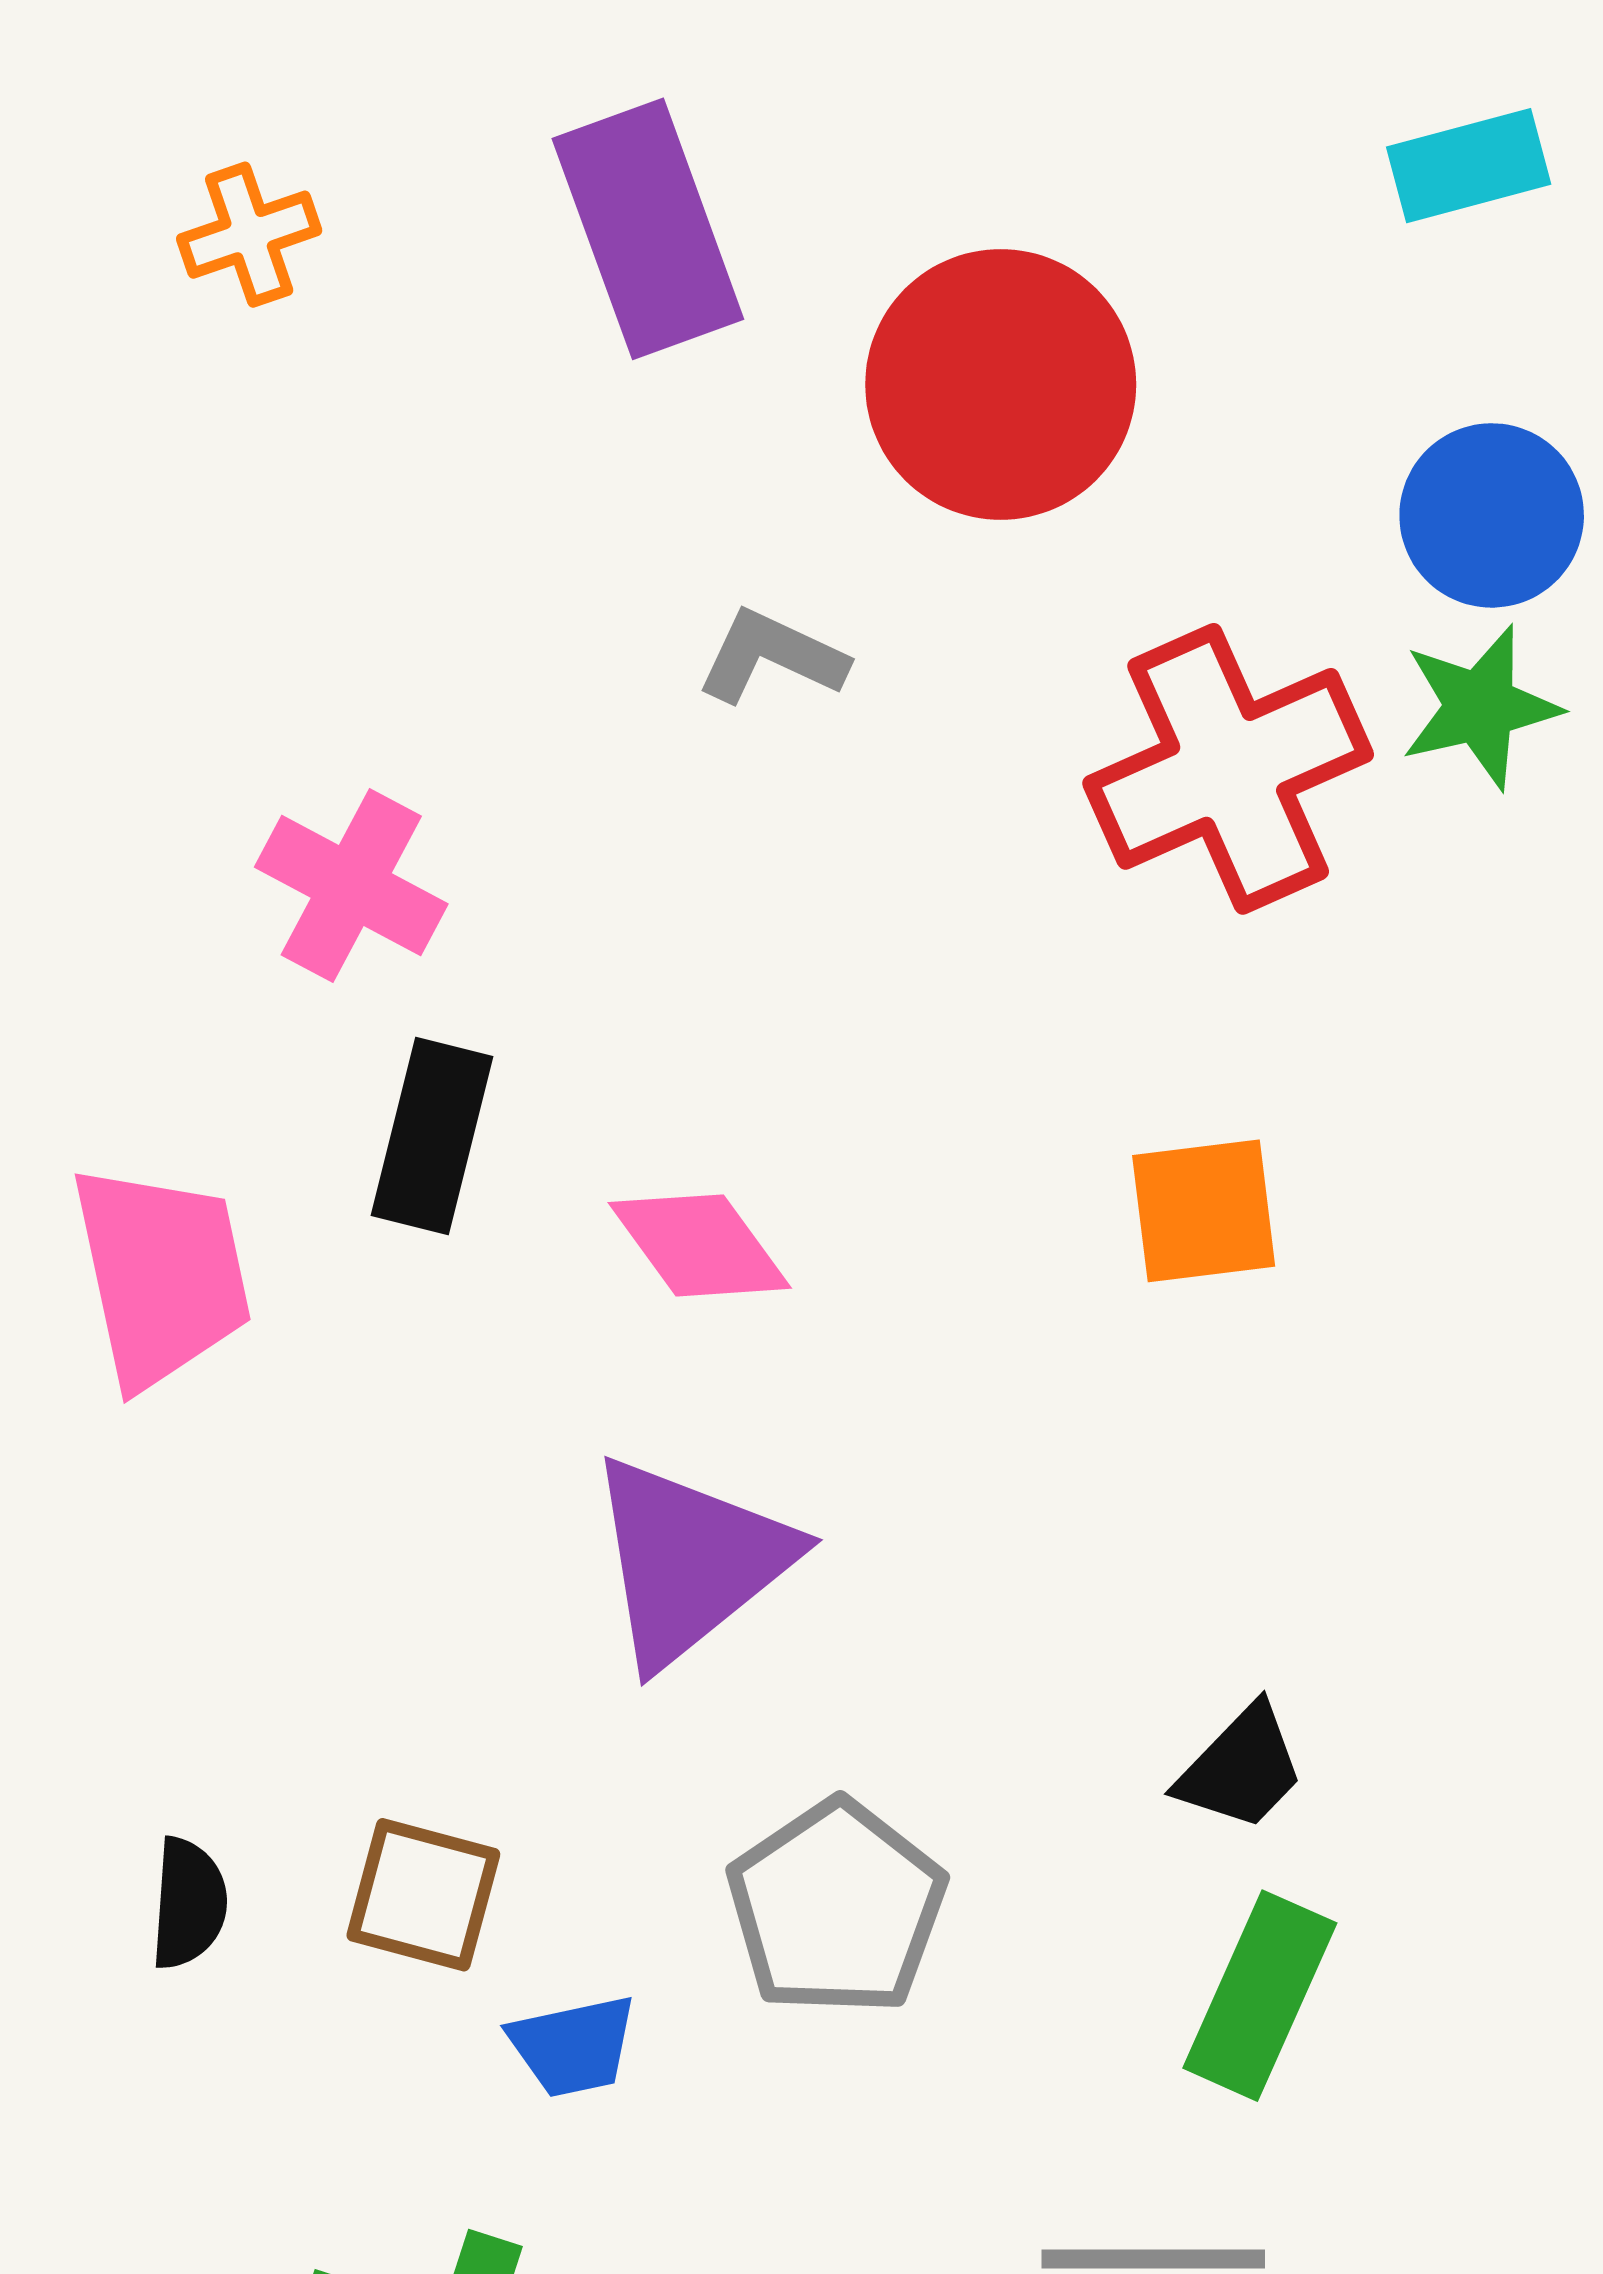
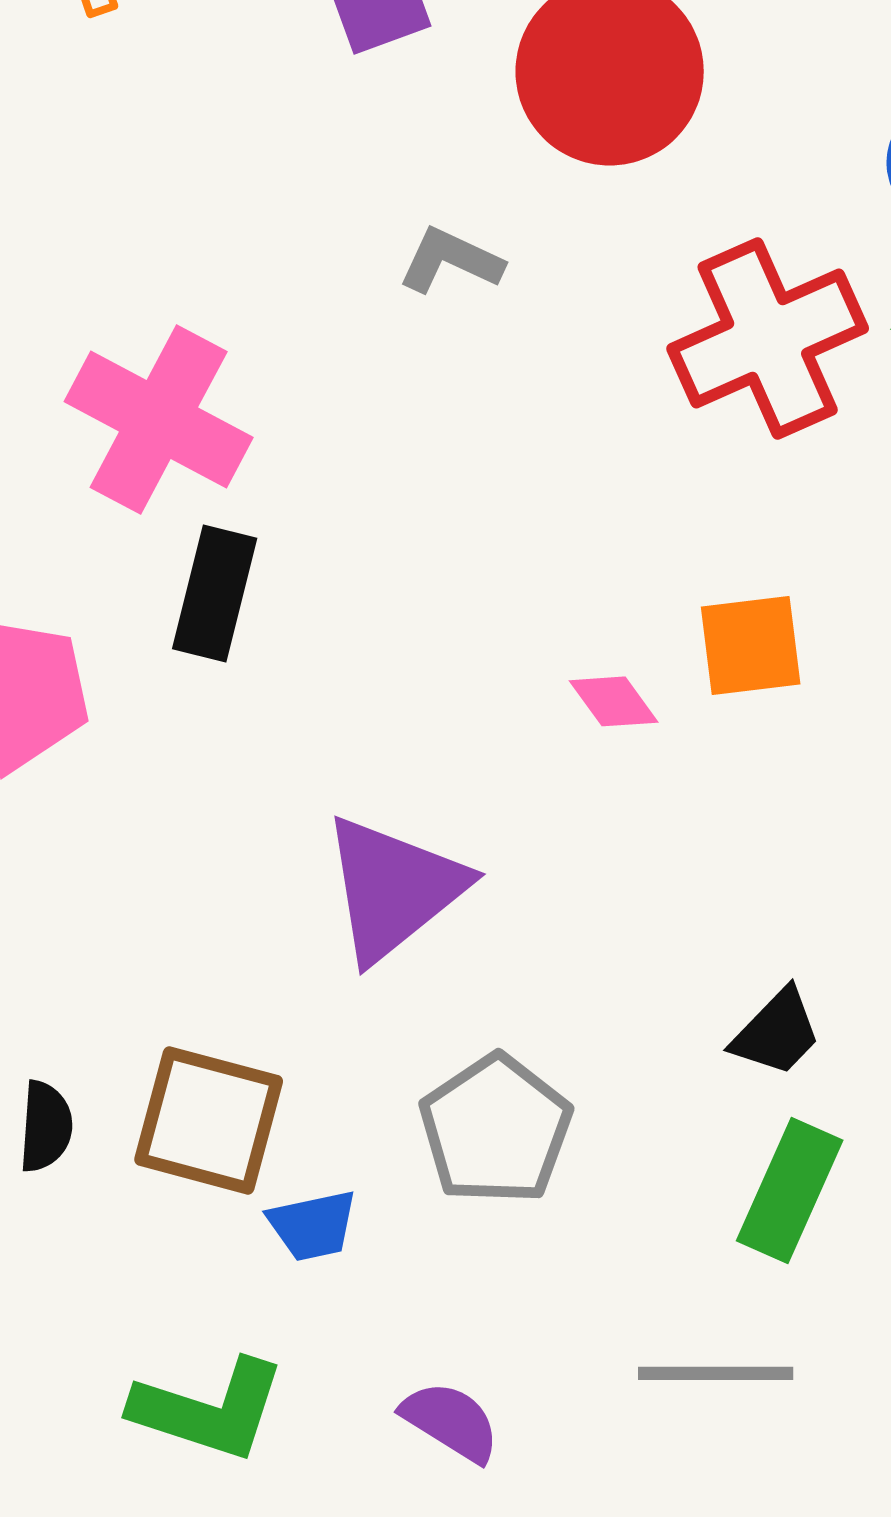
pink cross: (351, 885) -> (159, 419), size x1.4
pink diamond: (700, 1245) -> (614, 701), moved, size x0.7
brown square: (423, 1895) -> (209, 1120), size x1.4

